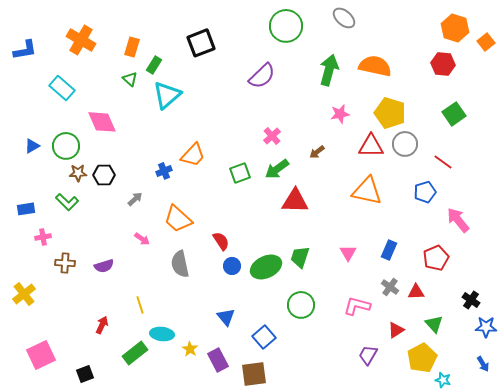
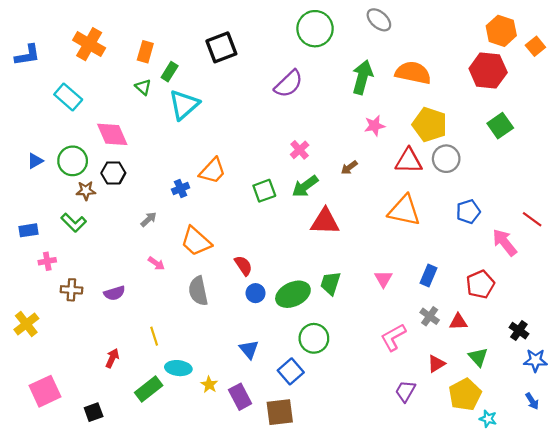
red hexagon: (443, 64) -> (488, 71), size x1.4
red line: (443, 162) -> (532, 219), moved
black hexagon: (104, 175) -> (113, 173), moved
green circle: (301, 305) -> (314, 338), moved
pink L-shape: (357, 306) -> (393, 337), turned -44

